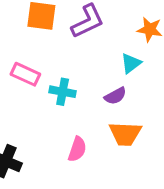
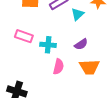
cyan triangle: (131, 63) -> (78, 14), moved
pink semicircle: (77, 149) -> (58, 67), moved

